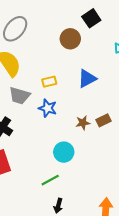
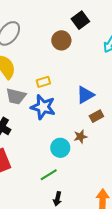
blue triangle: (87, 79) -> (85, 95), moved
blue star: (48, 108) -> (43, 107), size x1.4
brown star: (83, 123) -> (80, 137), moved

